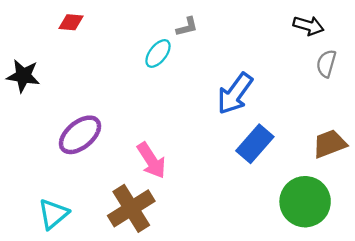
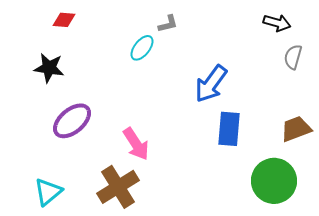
black star: (23, 76) -> (49, 68), moved
blue rectangle: (255, 144) -> (229, 129), turned -36

